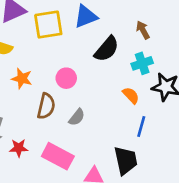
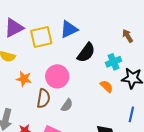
brown arrow: (143, 30) -> (128, 36), moved
pink circle: (66, 78) -> (57, 76), size x1.5
blue line: (141, 126) -> (131, 114), moved

